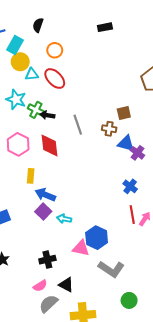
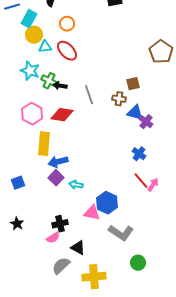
red diamond: (50, 146) -> (62, 115), turned -75
yellow rectangle: (31, 176) -> (44, 144), size x1.6
blue arrow: (45, 195) -> (58, 162), turned -36
red line: (132, 215) -> (141, 181), turned -30
pink semicircle: (40, 286) -> (53, 238), moved

